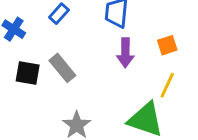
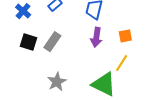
gray rectangle: (62, 68) -> (52, 42), turned 66

